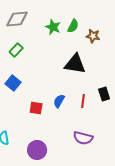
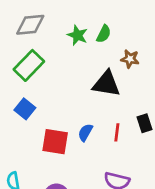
brown star: (93, 36) -> (130, 59), moved
green rectangle: (16, 50) -> (29, 65), size x1.6
red square: (36, 108) -> (55, 142), size x1.5

